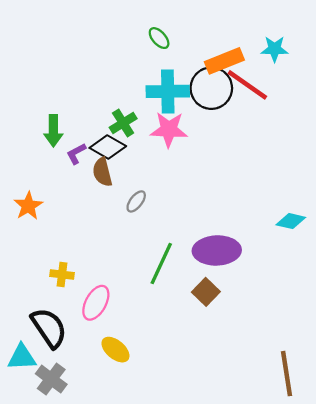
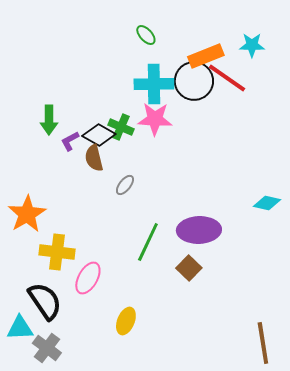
green cross: (123, 123) -> (121, 127), moved, turned -35
orange star: (28, 206) -> (27, 214), moved, size x1.4
yellow cross: (62, 274) -> (57, 252), size x1.6
yellow ellipse: (115, 350) -> (126, 321), moved, turned 72

